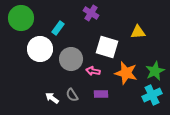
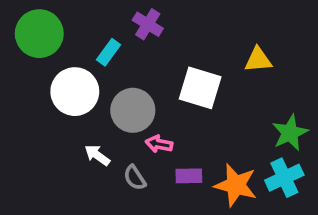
purple cross: (91, 13) -> (148, 24), moved
pink arrow: (93, 71) -> (159, 144), moved
orange star: (126, 73) -> (236, 185), moved
white arrow: (52, 98) -> (97, 155), moved

